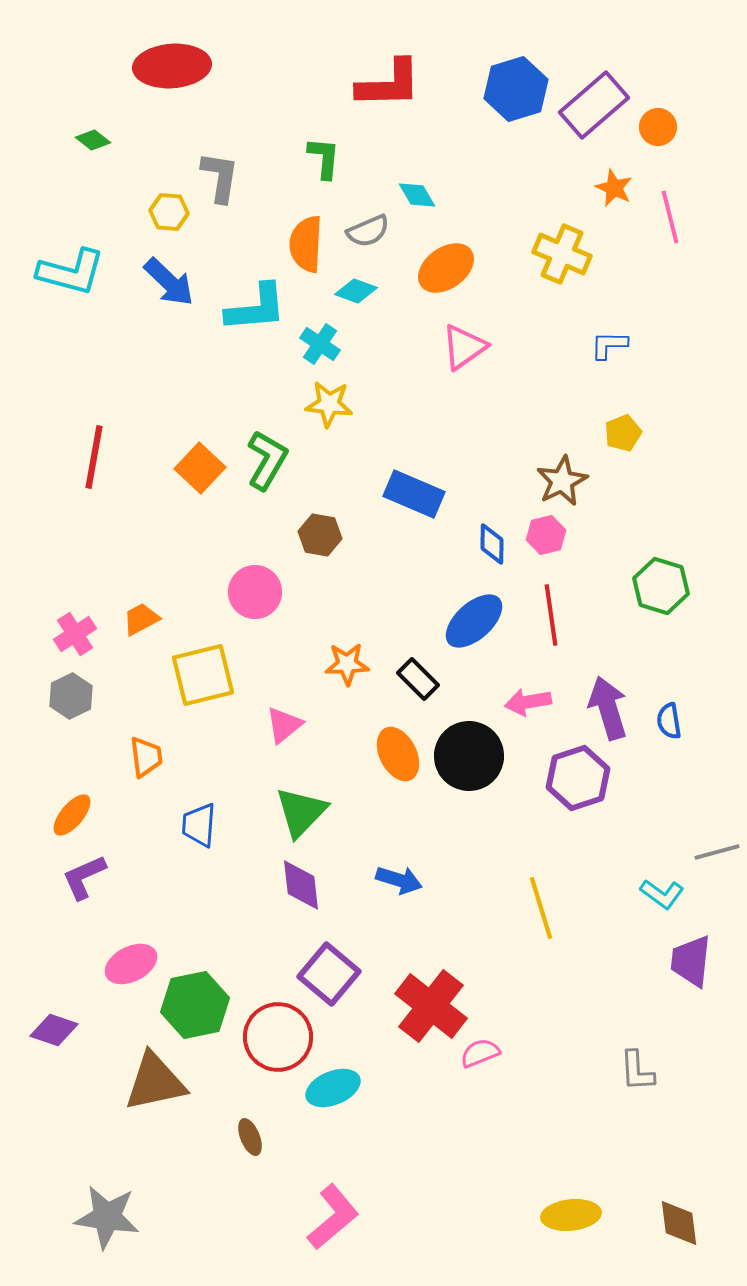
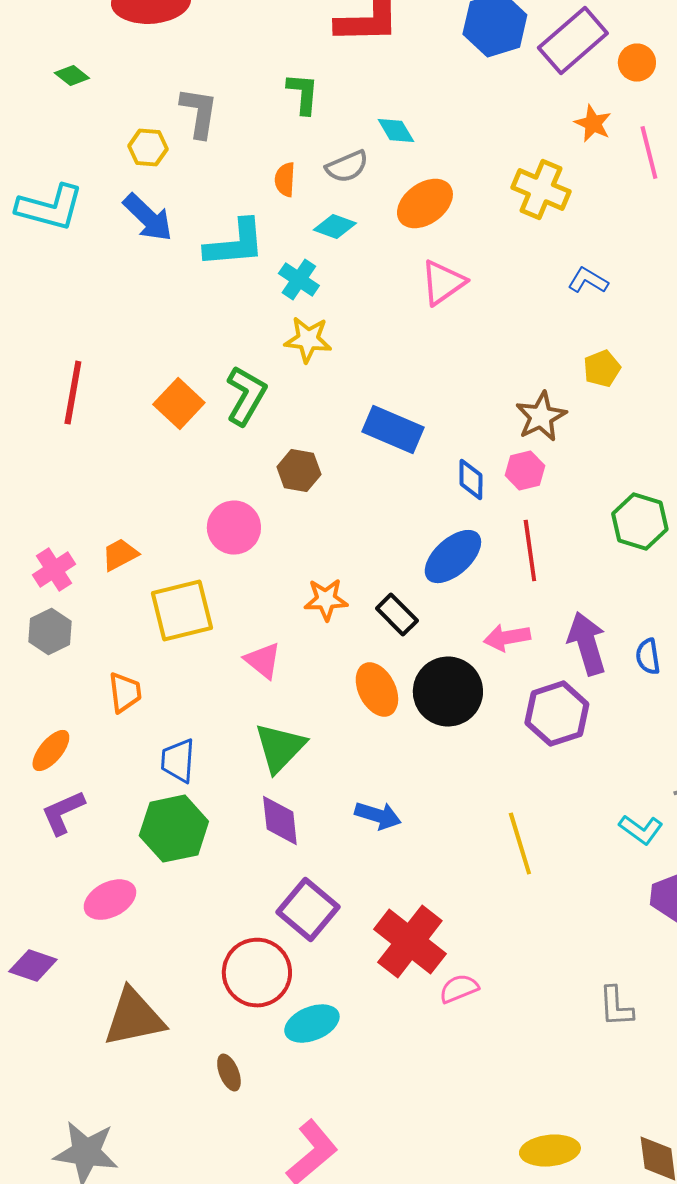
orange semicircle: (306, 244) -> (285, 180), size x0.6
blue L-shape: (609, 345) -> (588, 281), turned 30
pink triangle: (284, 725) -> (263, 661), turned -42
green hexagon: (195, 1005) -> (174, 829), moved

